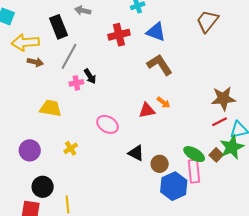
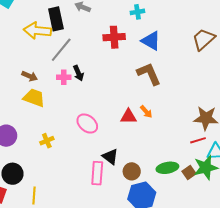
yellow arrow: (25, 42) -> (37, 31), moved
brown arrow: (35, 62) -> (30, 76), moved
green ellipse: (194, 154) -> (167, 168), turned -50
pink rectangle: (194, 171) -> (97, 173), moved

